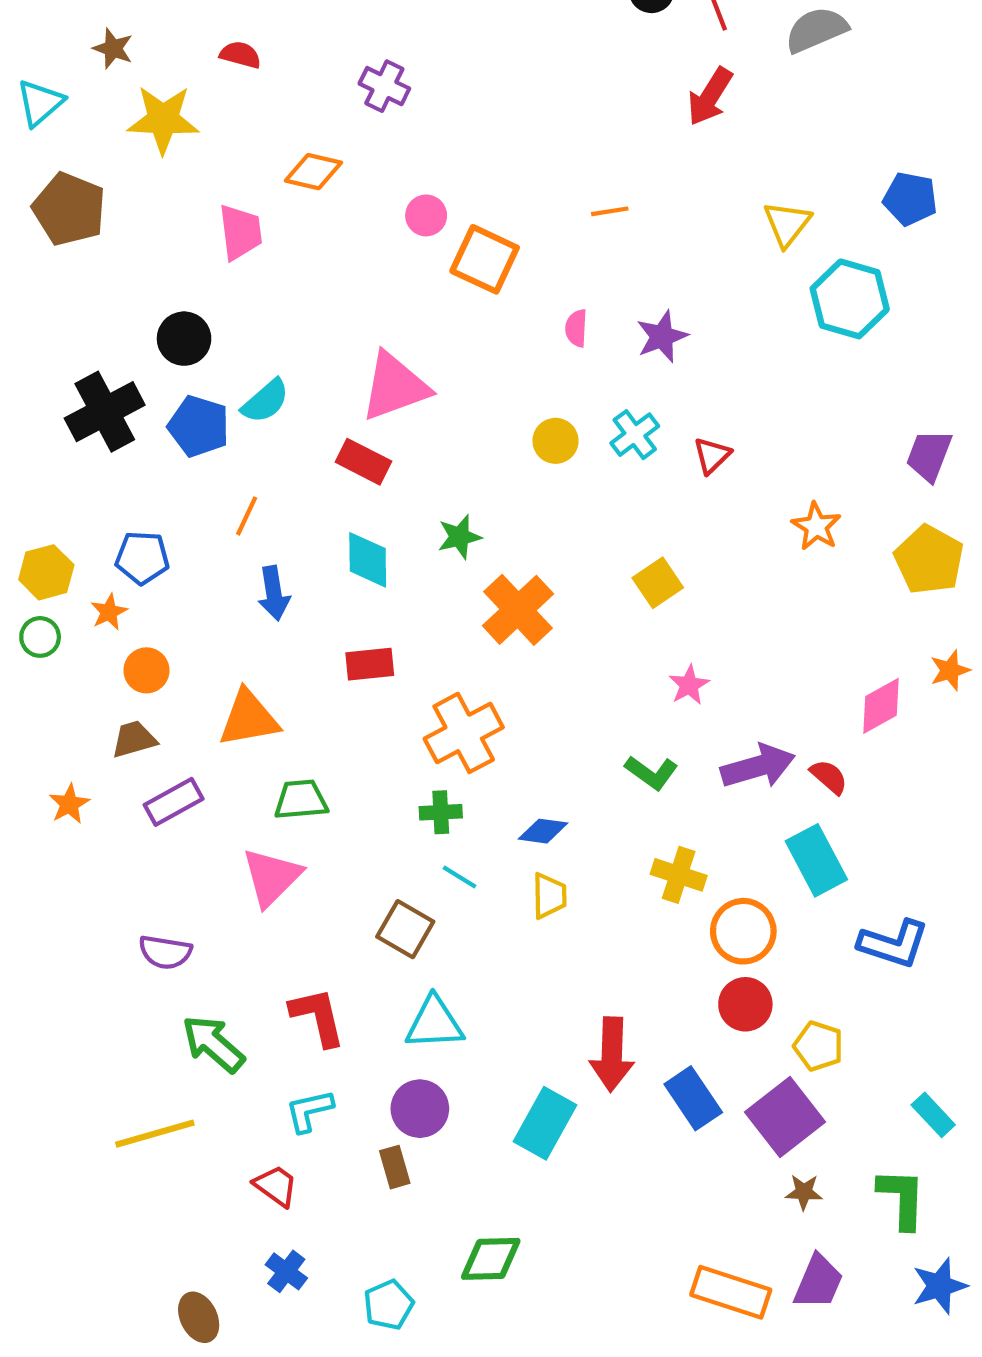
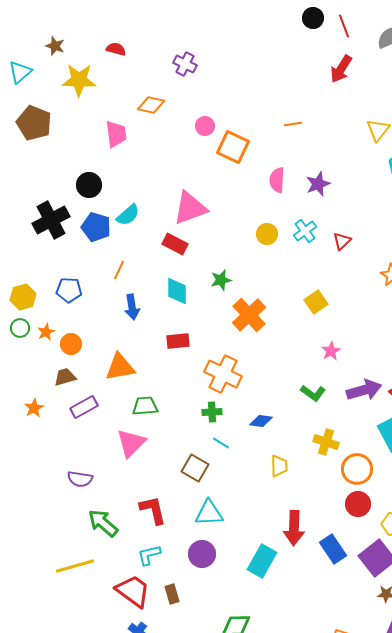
pink semicircle: (576, 328) -> (277, 180), size x1.4
orange star: (109, 612) -> (46, 332), moved
orange cross: (464, 733) -> (223, 374), turned -36
yellow trapezoid: (549, 896) -> (279, 466), moved
brown rectangle: (395, 1167) -> (172, 594), moved
red trapezoid: (276, 1186) -> (133, 591), size x1.6

